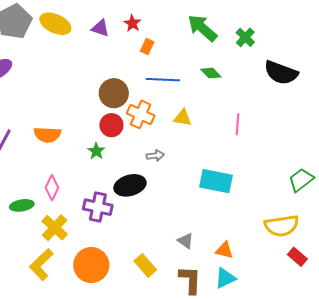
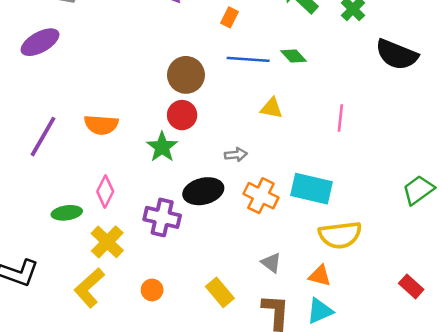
green diamond: (211, 73) -> (294, 56), moved
orange cross: (141, 114) -> (261, 196), moved
green star: (96, 151) -> (162, 147), size x1.4
yellow semicircle: (282, 226) -> (340, 235), moved
orange circle: (91, 265) -> (152, 290), size x0.5

